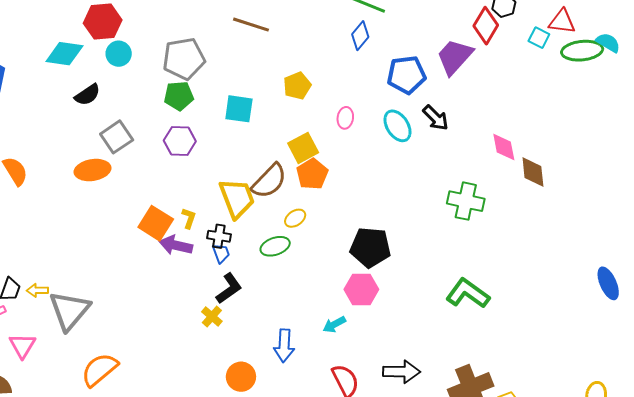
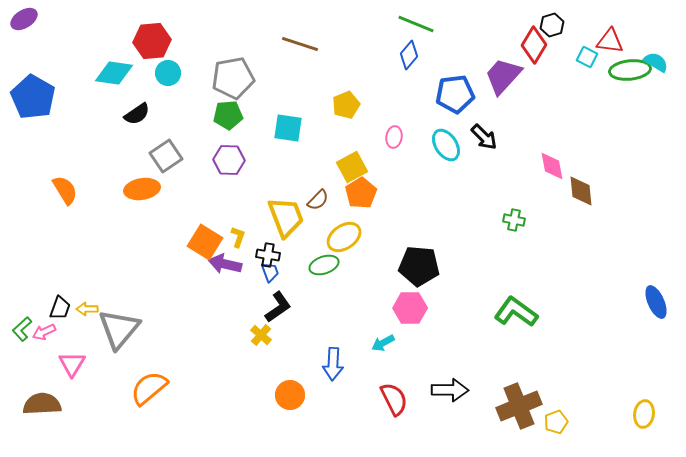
brown semicircle: (269, 181) -> (318, 200), size x0.6
green cross: (466, 201) -> (514, 220), size x0.6
yellow ellipse: (295, 218) -> (344, 237), size x1.6

